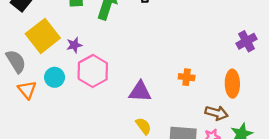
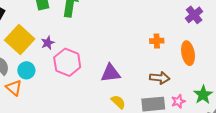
cyan circle: (55, 77) -> (26, 70), moved
orange cross: (187, 77) -> (157, 41), moved
brown arrow: (217, 113) -> (160, 78), moved

